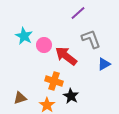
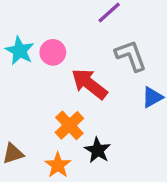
pink circle: (44, 45) -> (53, 52), moved
orange cross: (54, 81) -> (69, 125), turned 30

